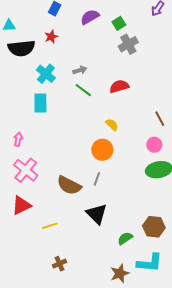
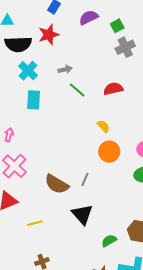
red star: (51, 37) -> (49, 35), size x1.5
gray arrow: (80, 70) -> (65, 69), moved
cyan cross: (46, 74) -> (28, 71), moved
orange circle: (102, 150) -> (109, 152), moved

